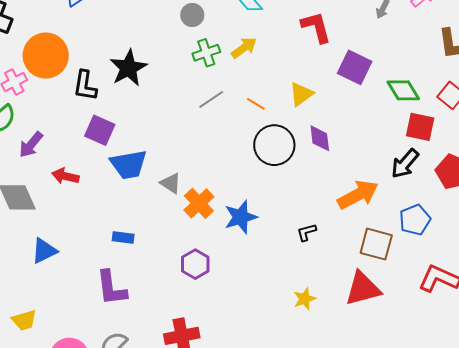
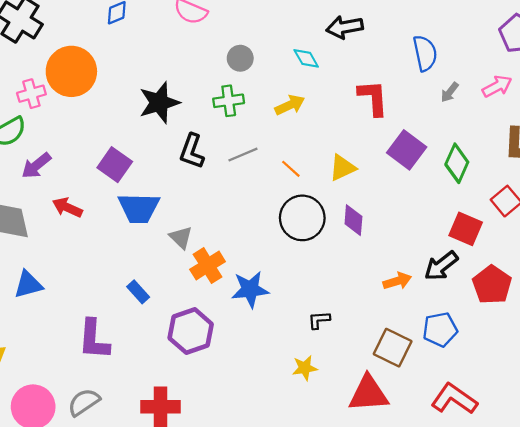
green cross: (206, 53) -> (229, 101), moved
black L-shape: (85, 86) -> (192, 151), moved
green diamond: (403, 90) -> (457, 163), moved, turned 44
orange arrow: (358, 195) -> (397, 281), moved, size x0.6
blue rectangle: (123, 237) -> (138, 292), moved, turned 30
purple hexagon: (195, 264) -> (191, 331), size x1.4
yellow star: (305, 299) -> (305, 368), moved

